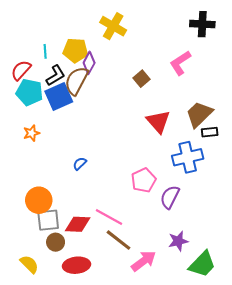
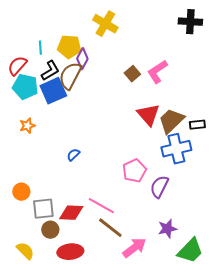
pink L-shape: (180, 63) -> (157, 72), moved
brown trapezoid: (199, 114) -> (171, 121), moved
orange circle: (39, 200) -> (21, 192), moved, size x0.7

